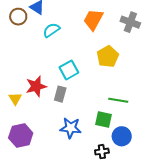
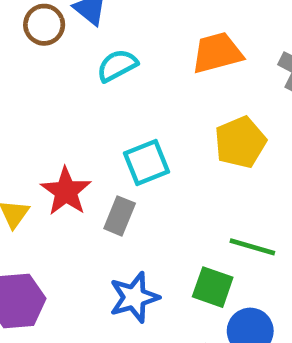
orange trapezoid: (93, 20) -> (217, 53), turned 40
red star: (36, 86) -> (66, 191), turned -30
blue star: (71, 128) -> (134, 297), turned -30

